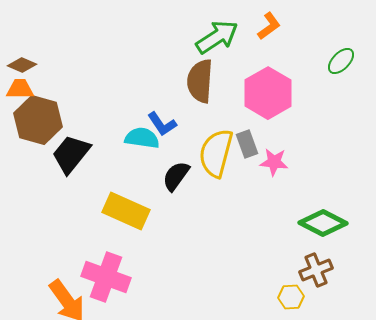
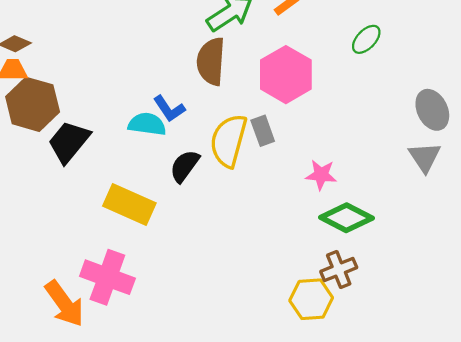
pink star: (274, 162) -> (321, 175), moved
yellow hexagon: (291, 297) -> (311, 299), size x1.5

